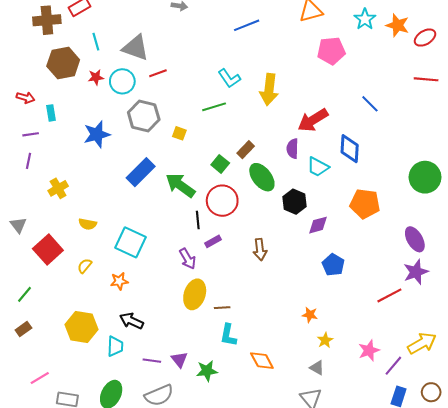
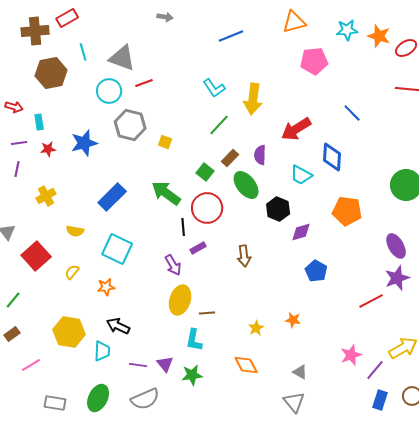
cyan star: (365, 19) -> (347, 30), turned 30
red star: (96, 77) -> (48, 149), moved
green line: (214, 107) -> (219, 125), moved, turned -30
purple semicircle: (293, 149) -> (260, 155), moved
blue rectangle: (141, 172) -> (112, 197), moved
cyan L-shape: (228, 335) -> (194, 340), moved
yellow star: (325, 340) -> (256, 328), moved
pink line: (40, 378) -> (31, 365), moved

